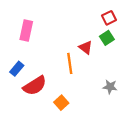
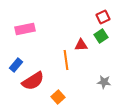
pink rectangle: (26, 31) -> (25, 29), turned 66
red triangle: (86, 47) -> (81, 45), turned -40

